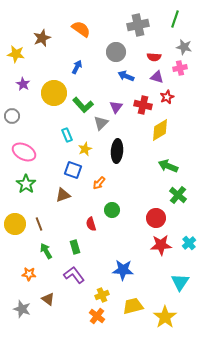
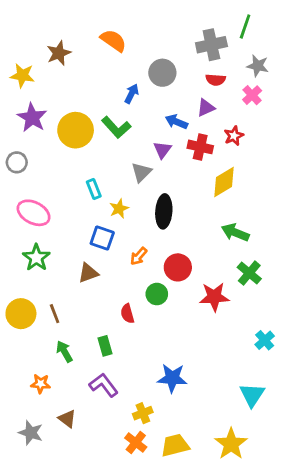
gray cross: (138, 25) -> (211, 45), moved
blue arrow: (77, 67) -> (132, 94), moved
pink cross: (180, 68) -> (252, 95), turned -32
blue arrow: (126, 76) -> (176, 122), moved
purple triangle: (157, 77) -> (206, 108), moved, turned -40
purple star: (23, 84) -> (32, 118), size x1.5
green L-shape: (83, 105) -> (116, 127), moved
red circle: (156, 218) -> (178, 267), moved
red star: (161, 245) -> (214, 297), moved
yellow trapezoid: (133, 306) -> (175, 445), moved

